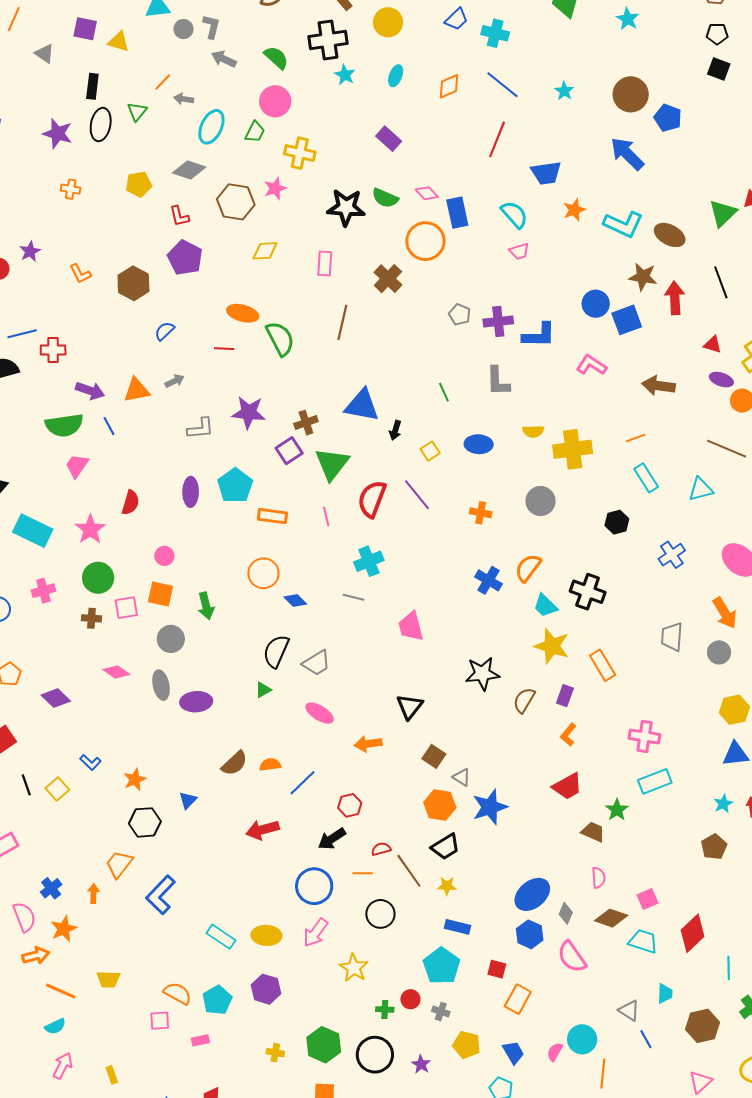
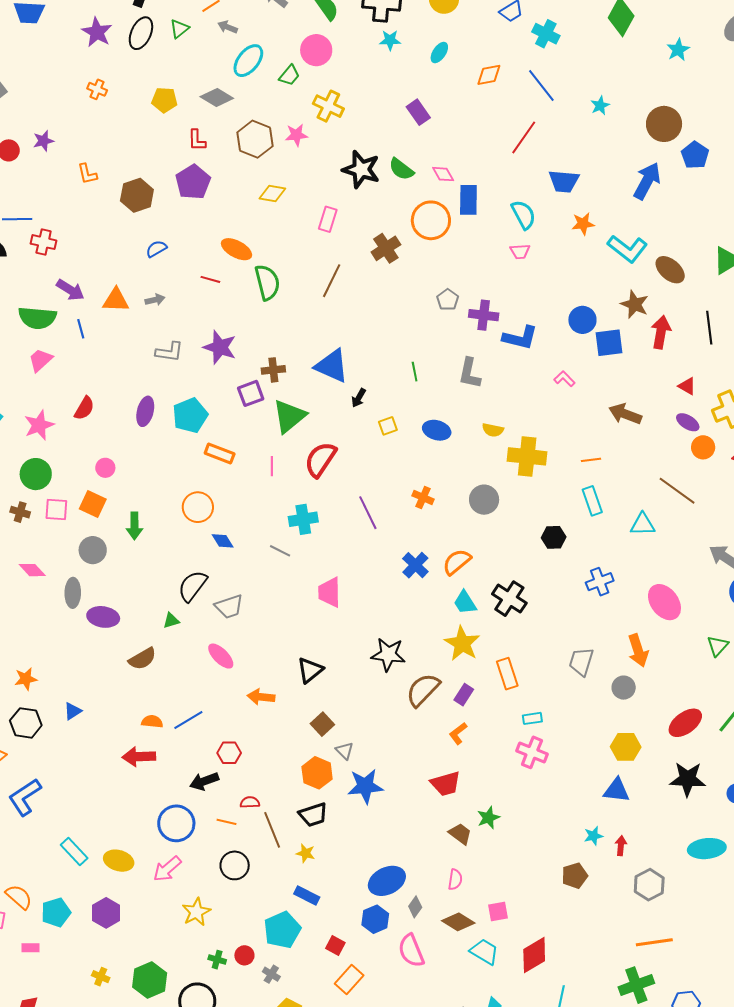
cyan star: (345, 75) -> (390, 40), turned 30
blue arrow: (627, 154) -> (647, 181), turned 60
pink L-shape: (591, 365) -> (564, 379), size x0.7
purple line: (417, 495) -> (368, 513), moved
brown semicircle: (524, 700) -> (423, 690), size x1.4
brown semicircle: (235, 763) -> (142, 659), moved
orange semicircle: (270, 765) -> (152, 722), moved
cyan rectangle: (655, 781) -> (532, 718), moved, size x0.6

